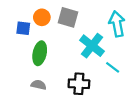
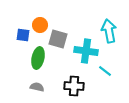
gray square: (68, 17) -> (58, 39), moved
cyan cross: (92, 46) -> (86, 51), turned -30

